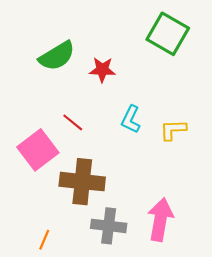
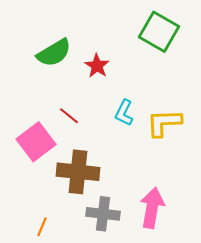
red star: (102, 70) -> (97, 66), turned 30
yellow L-shape: (173, 130) -> (164, 123), size x1.4

